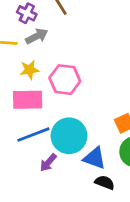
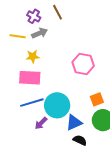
pink hexagon: (65, 80) -> (83, 64), moved
blue triangle: (95, 158) -> (74, 123), turned -48

